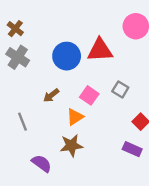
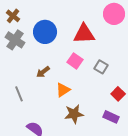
blue circle: (67, 56) -> (45, 32), moved
pink square: (89, 95) -> (75, 61), moved
brown star: (71, 145) -> (74, 114), moved

